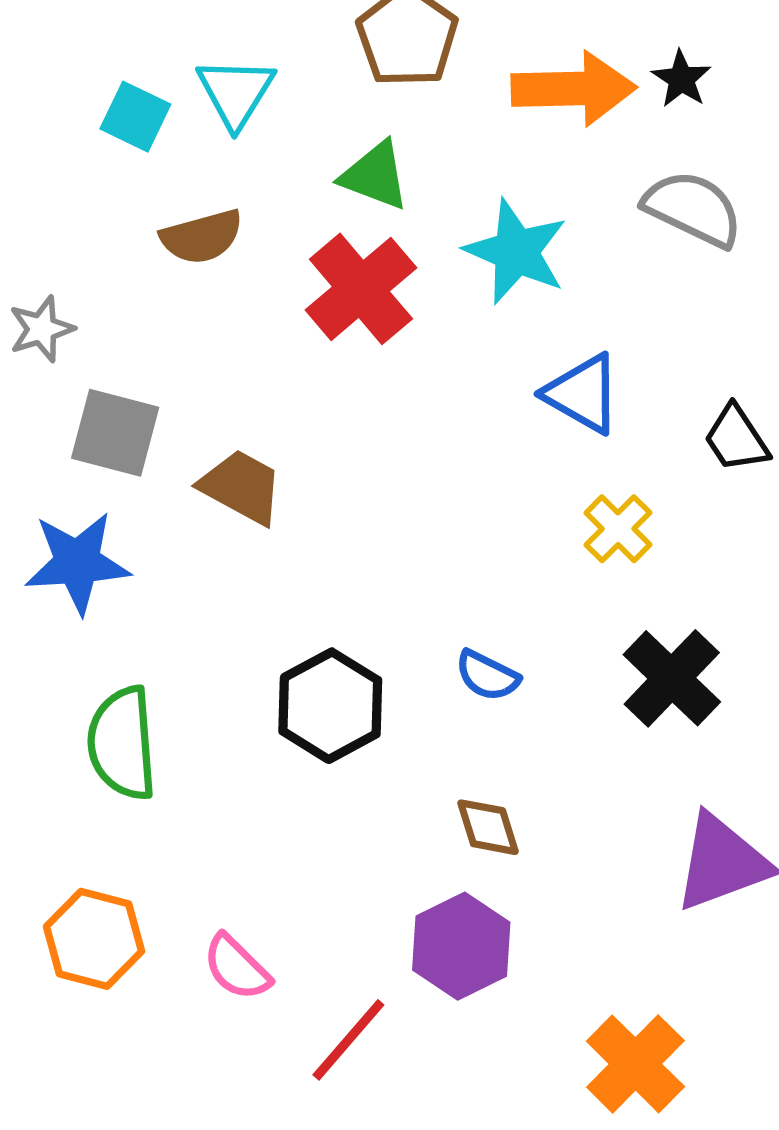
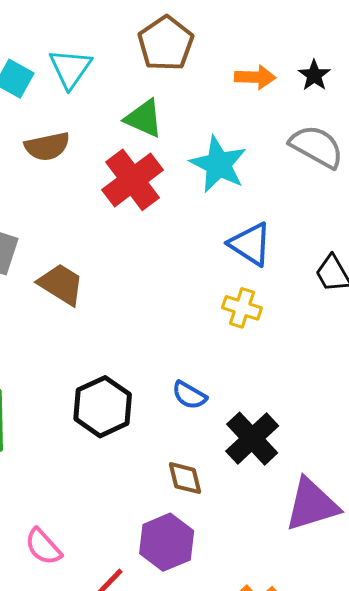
orange arrow: (574, 89) -> (255, 77), size x0.6
yellow cross: (618, 529) -> (242, 308), moved, turned -30
black cross: (672, 678) -> (252, 439), moved

